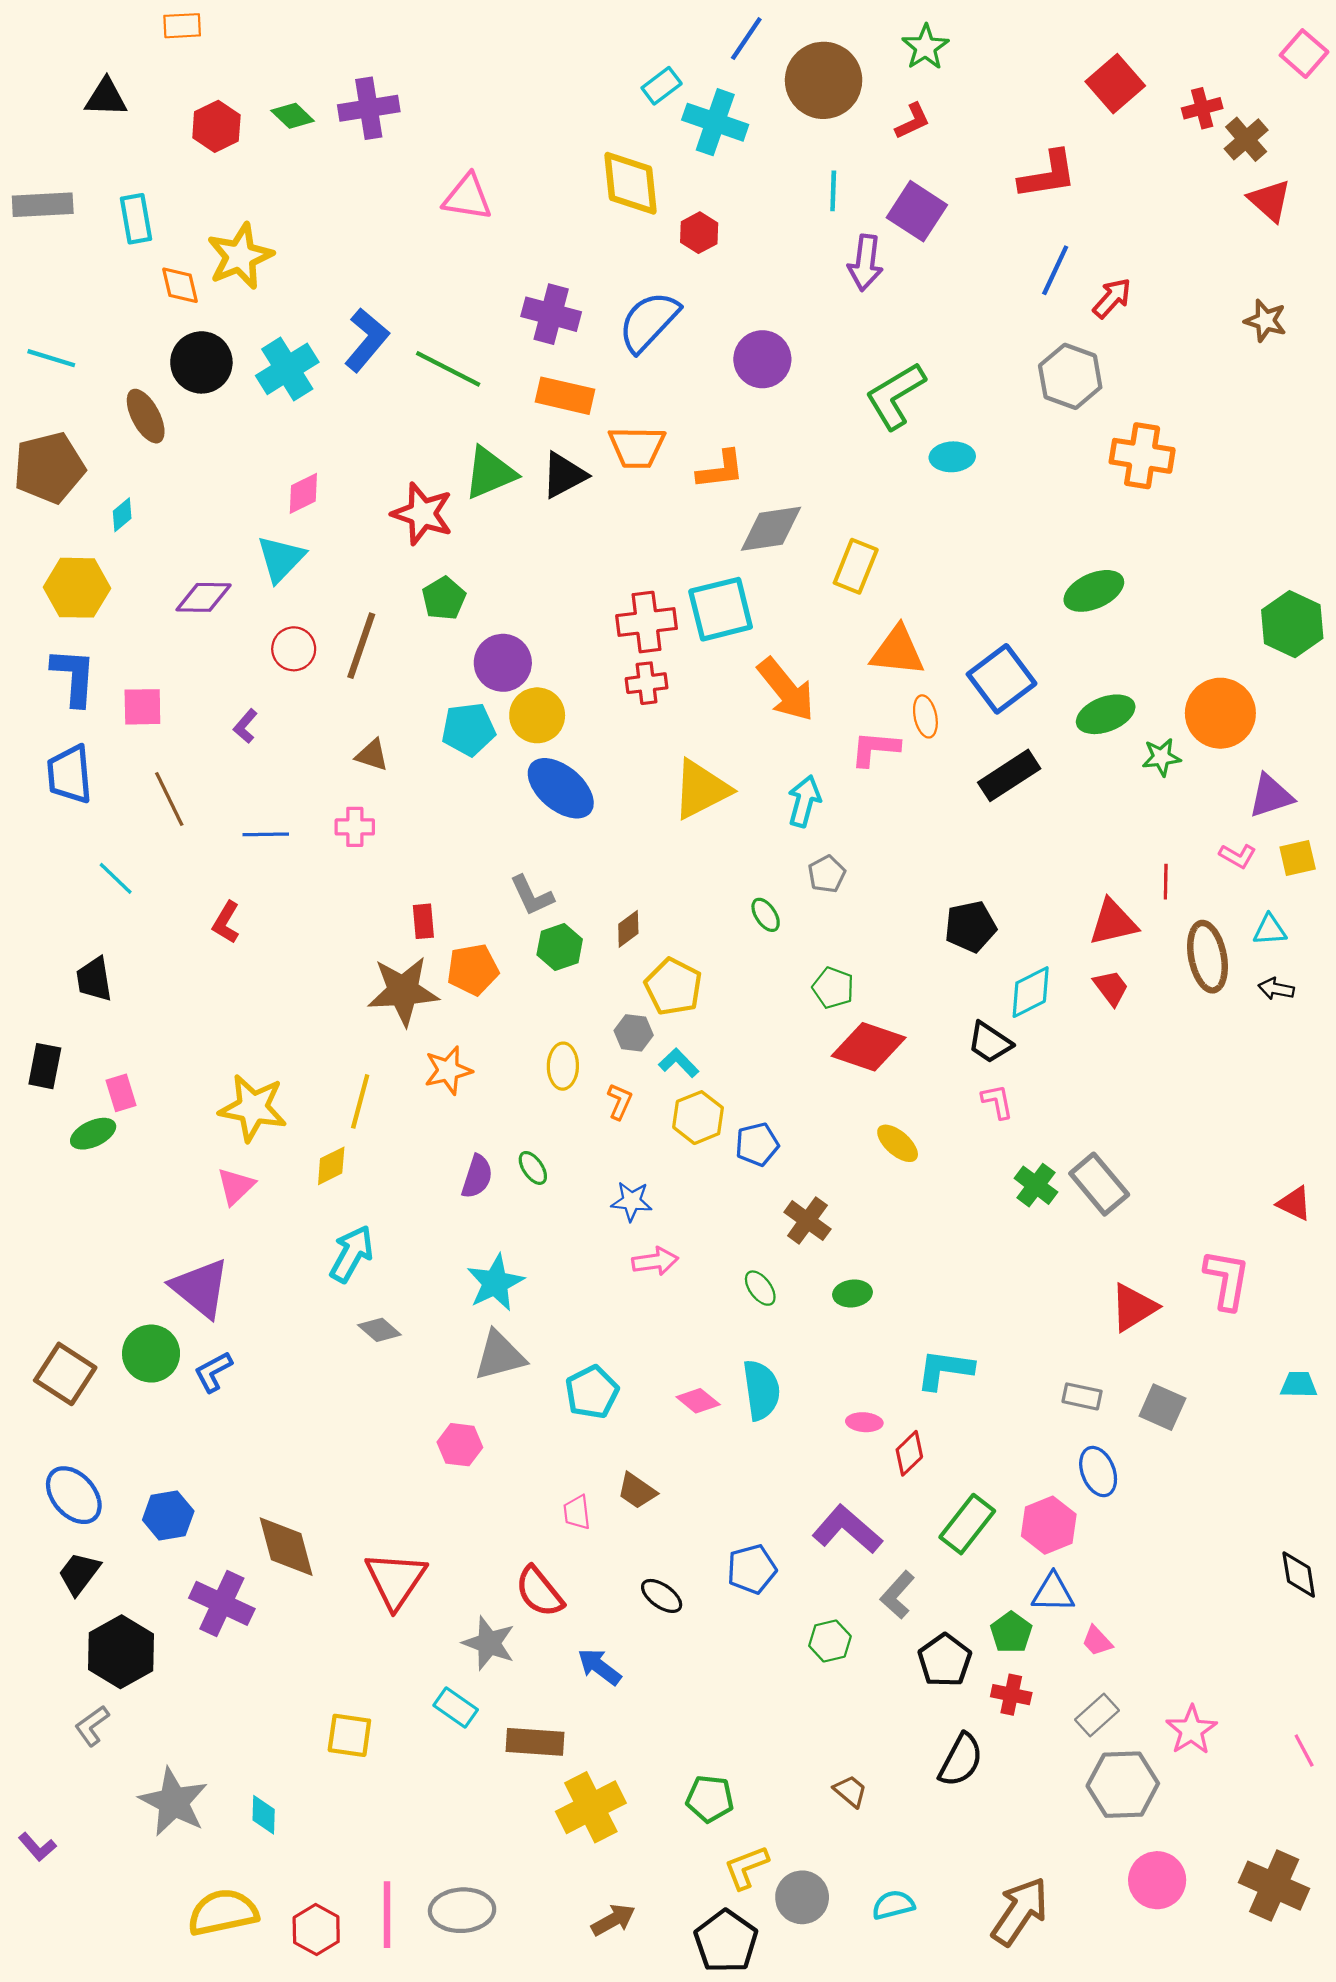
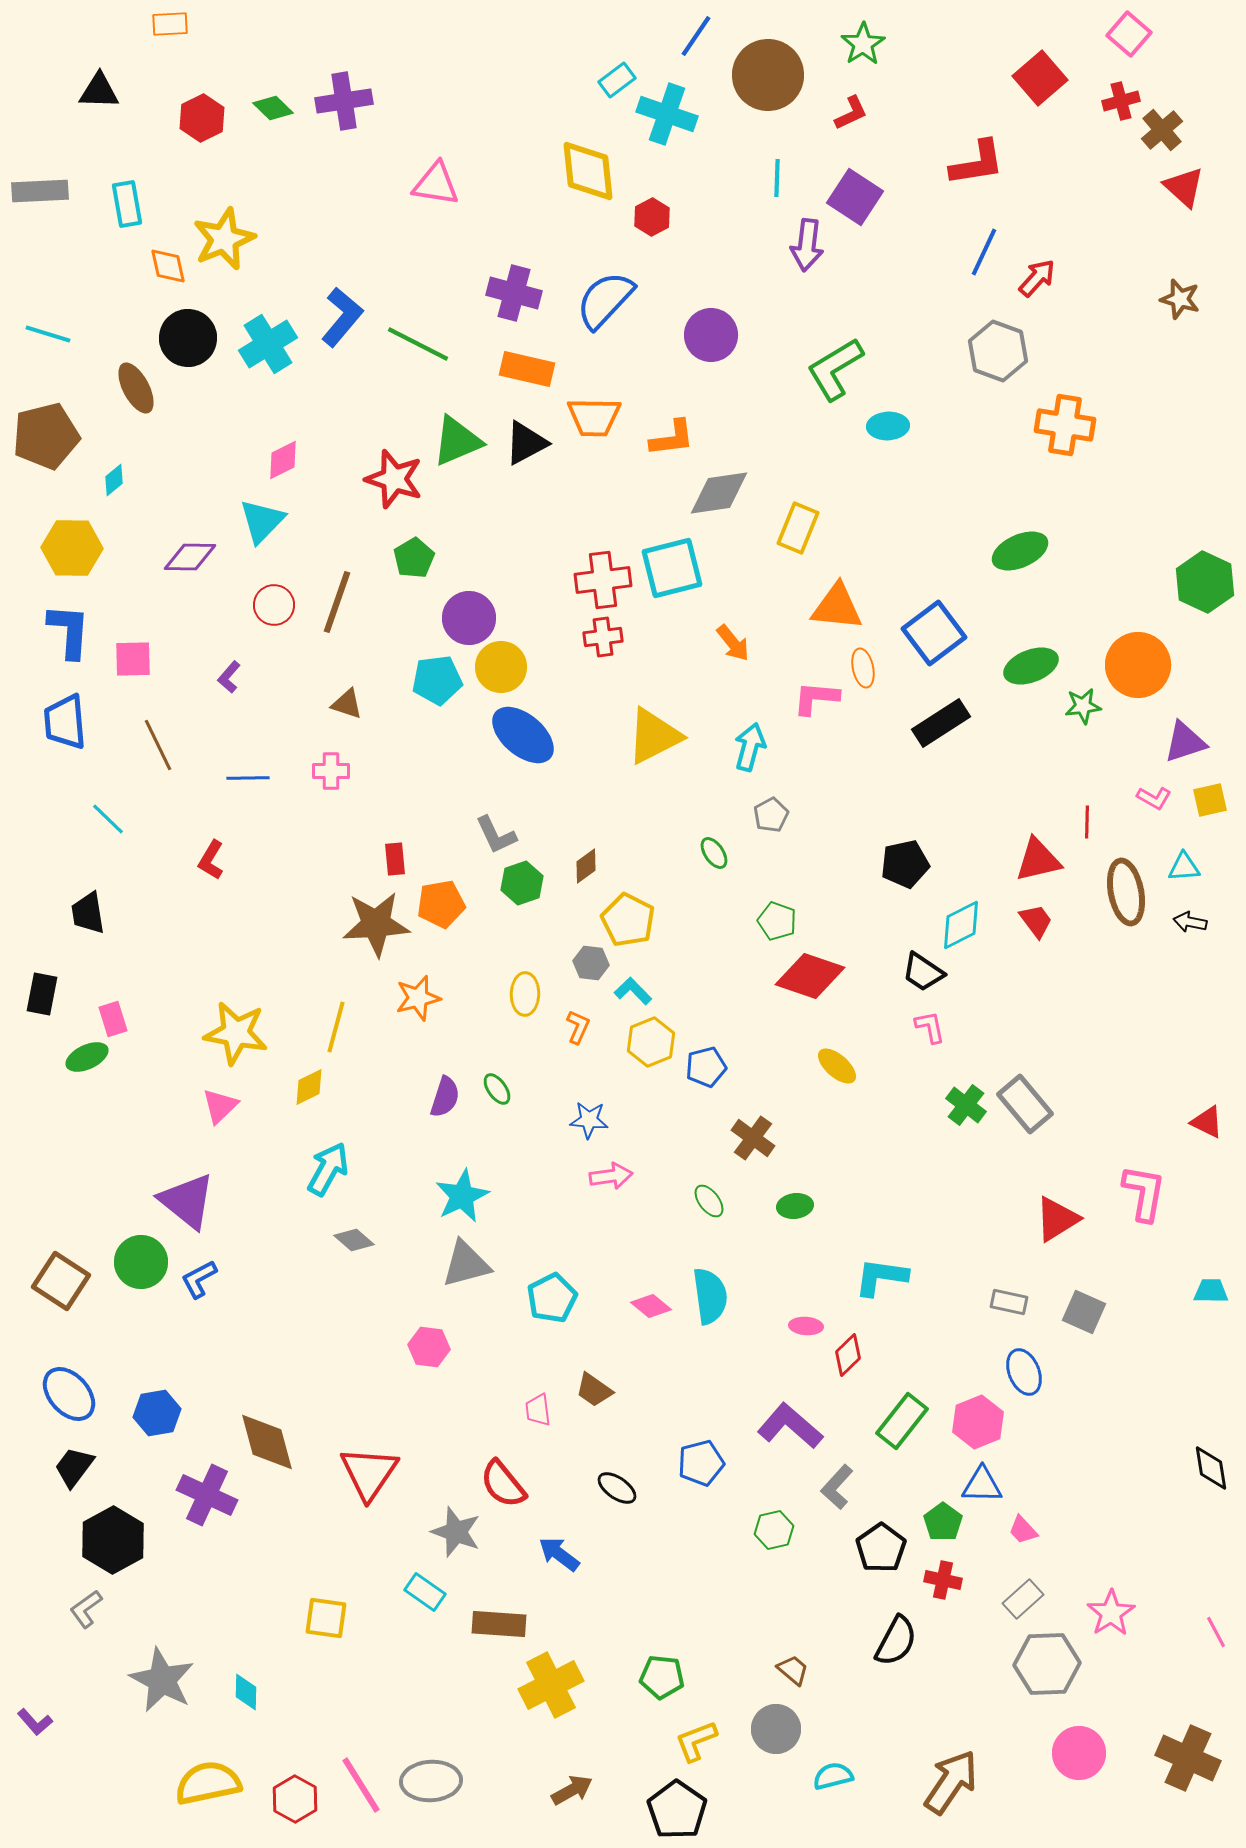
pink square: (1304, 54) -> (1129, 34), moved
orange arrow: (786, 690) -> (733, 643), size x0.6
gray circle: (802, 1897) -> (776, 1729), moved
pink line: (387, 1915) -> (361, 1785), turned -32

